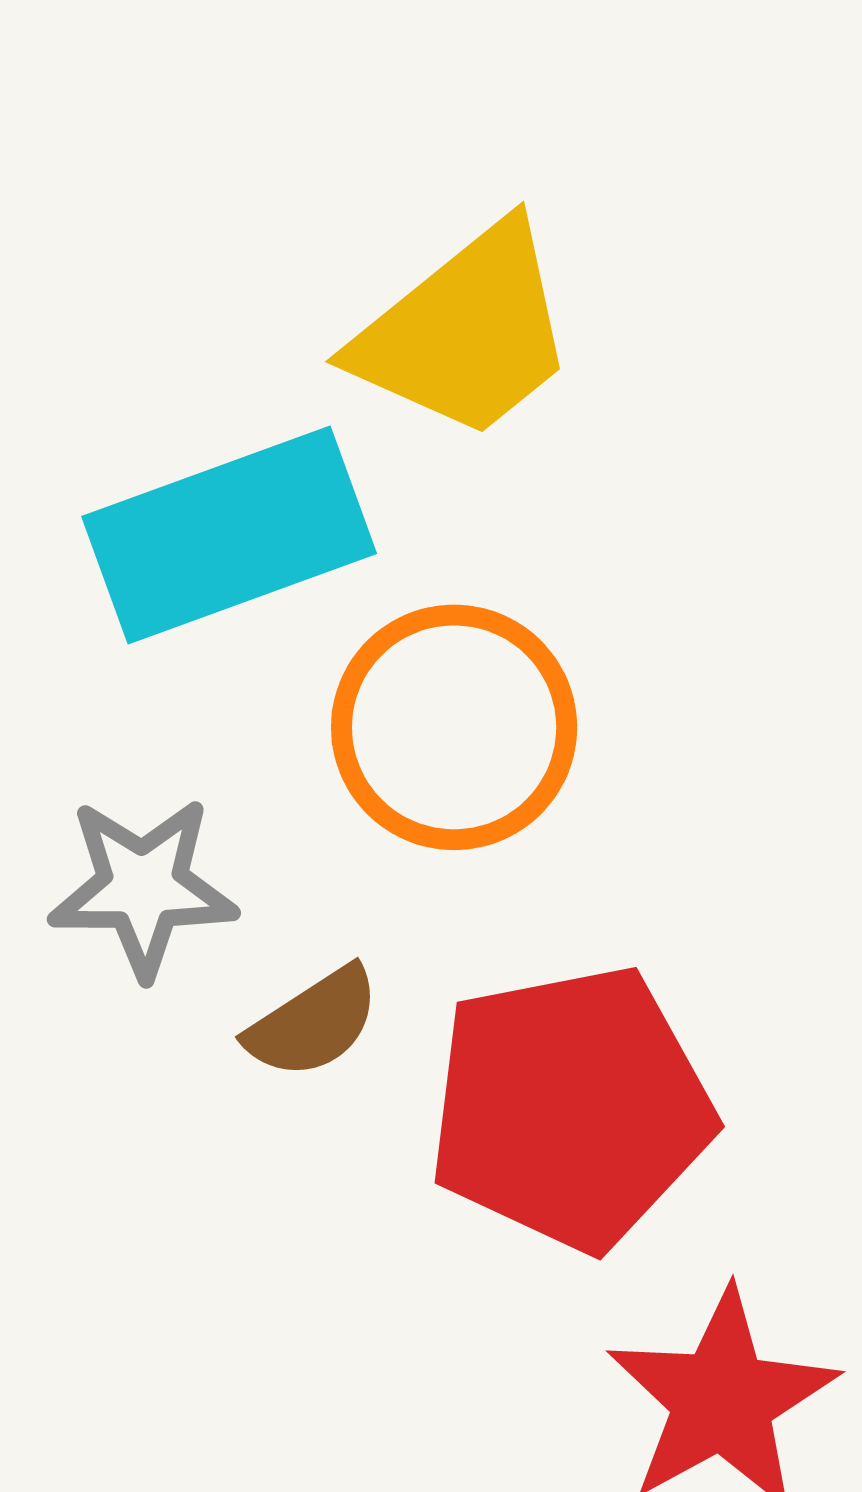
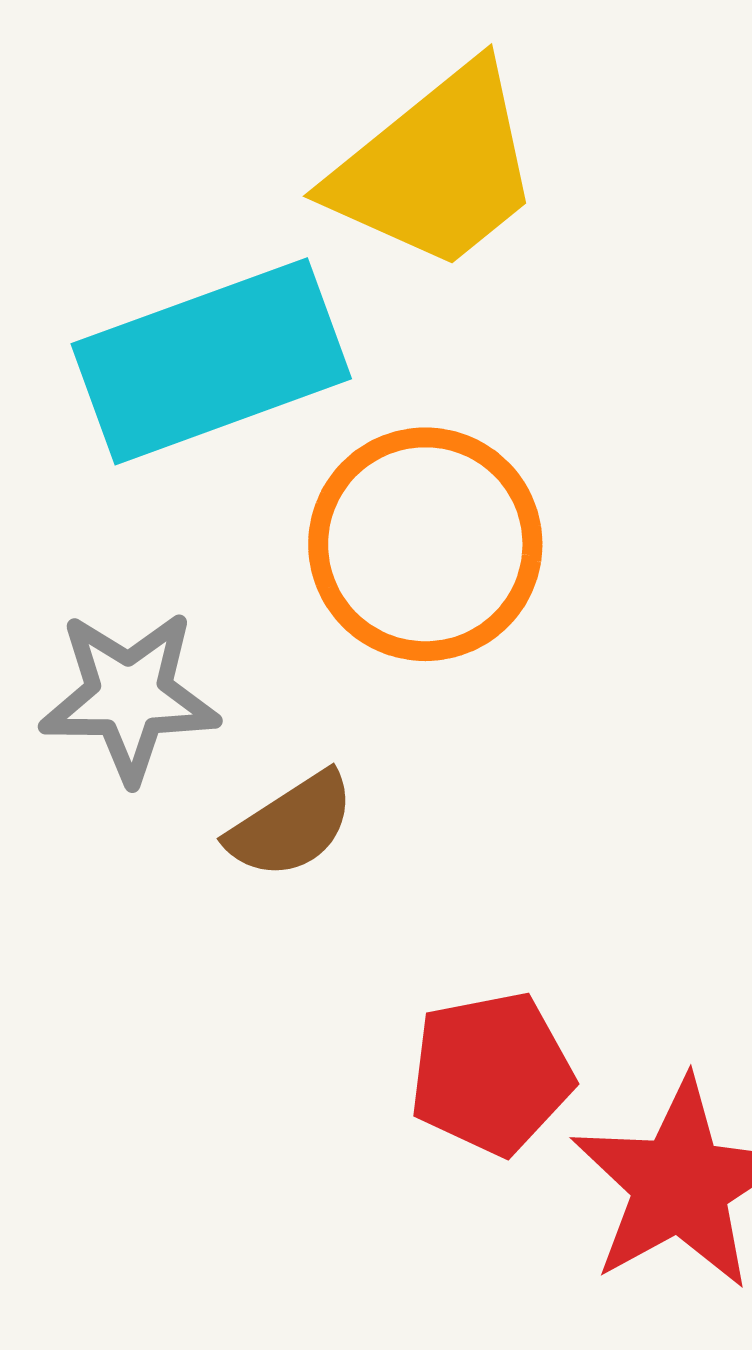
red pentagon: (571, 1108) -> (491, 1073), moved, size x0.6

